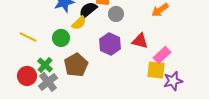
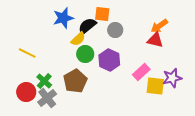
green circle: (61, 38) -> (85, 54), moved
red triangle: (140, 41) -> (155, 40), moved
pink rectangle: (162, 55) -> (141, 72), moved
purple star: (173, 81) -> (172, 78), moved

